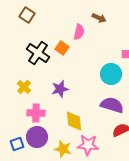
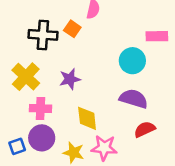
black cross: (38, 53) -> (43, 35), turned -30
yellow cross: (24, 87) -> (26, 77), size x1.6

